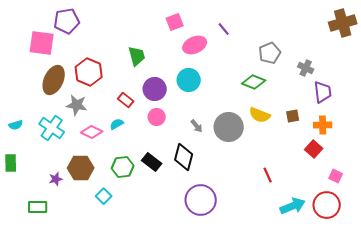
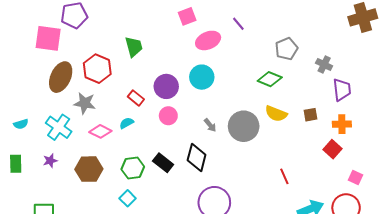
green trapezoid: (137, 56) -> (134, 47), moved
purple star: (56, 179) -> (50, 161), moved
cyan square: (104, 196) -> (128, 198), moved

